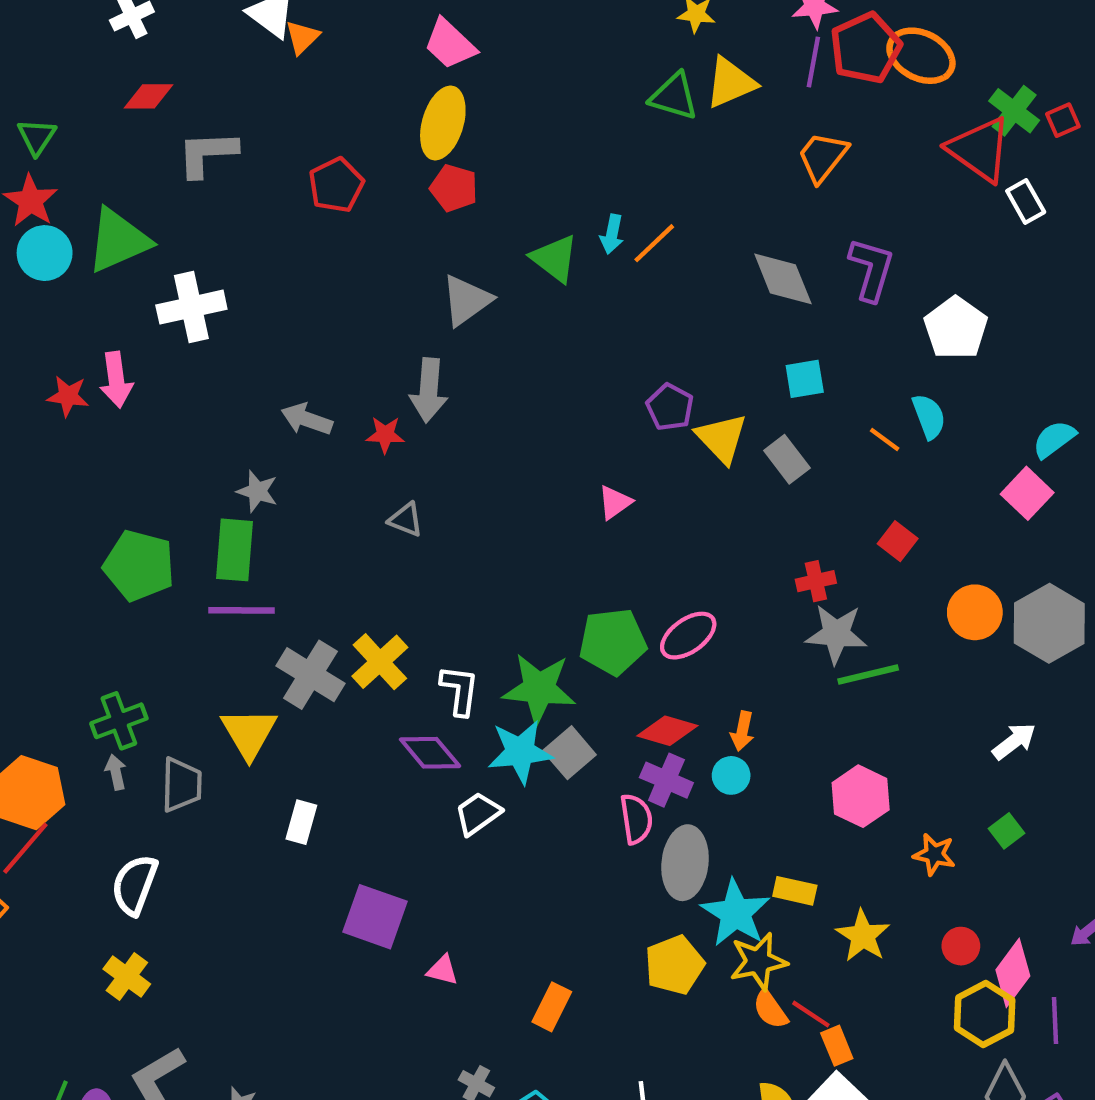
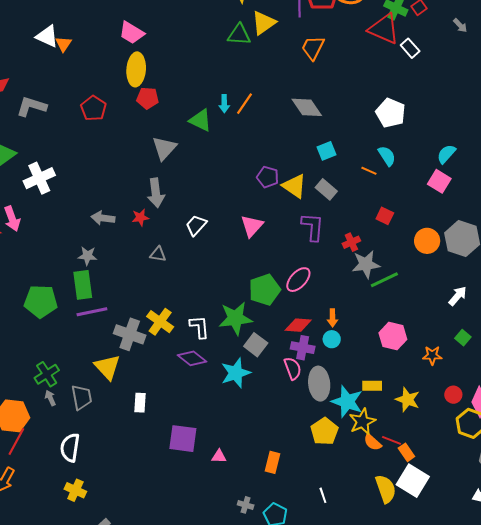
gray L-shape: (207, 154) -> (32, 106), turned 32
purple L-shape: (871, 269) -> (313, 227), moved
pink triangle: (615, 502) -> (252, 226), size x1.4
cyan star: (520, 752) -> (236, 373), moved
white trapezoid: (478, 814) -> (196, 225), moved

